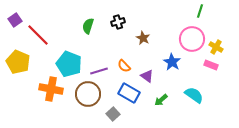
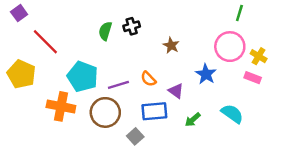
purple square: (15, 20) -> (19, 13), moved
black cross: (118, 22) -> (132, 26), moved
blue rectangle: (129, 93) -> (154, 111), turned -35

